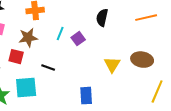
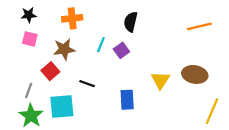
black semicircle: (102, 18) -> (131, 22), moved
red square: (16, 57) -> (50, 71), turned 35
blue rectangle: (86, 96) -> (127, 100), moved

